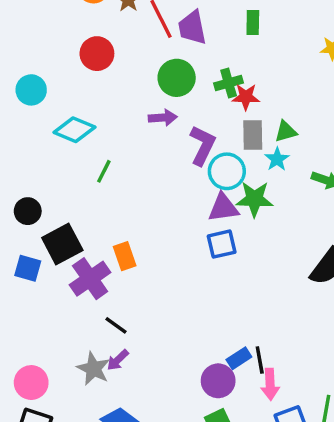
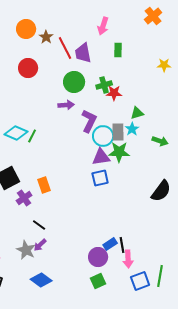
cyan diamond: (74, 130) -> (16, 133), moved
gray rectangle: (253, 135) -> (118, 132), moved
purple cross: (90, 279) -> (24, 198), size x0.7

